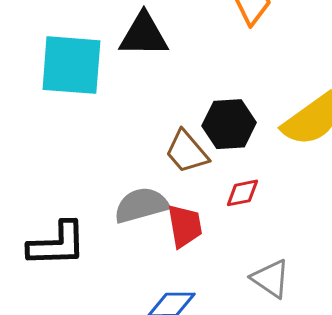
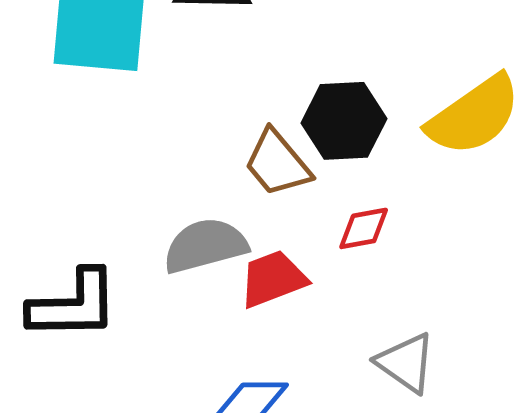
red trapezoid: (185, 226) -> (273, 279), turned -102

